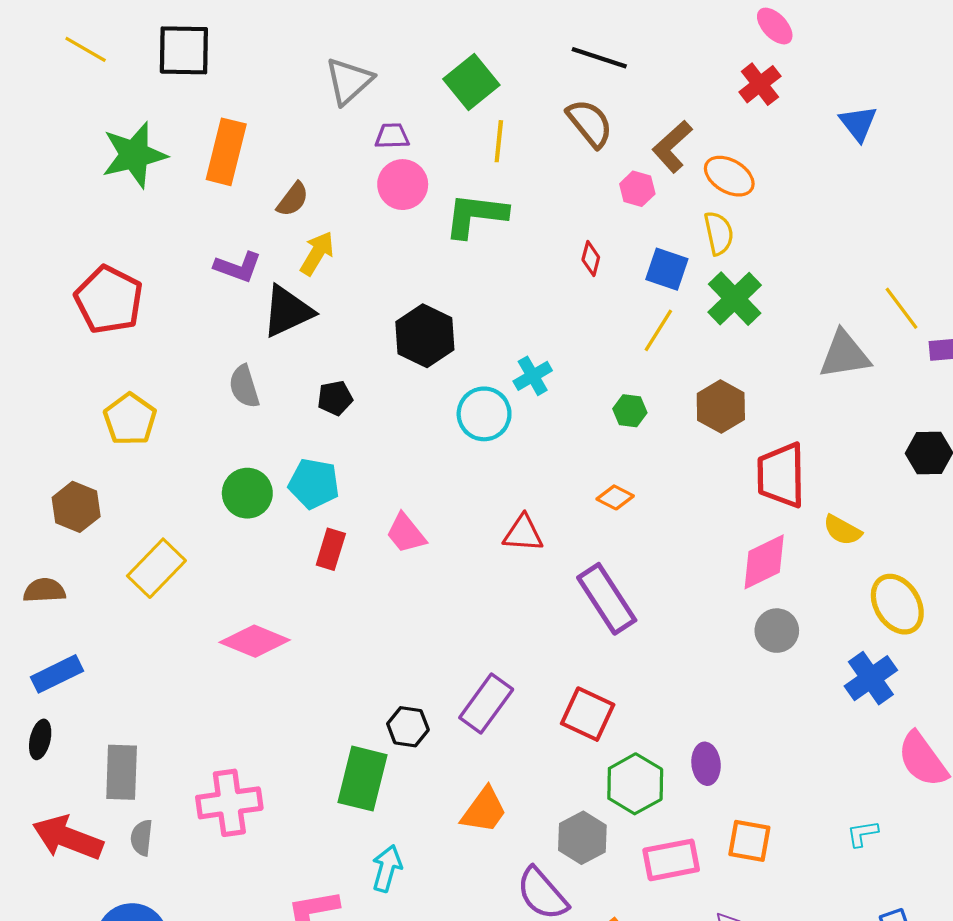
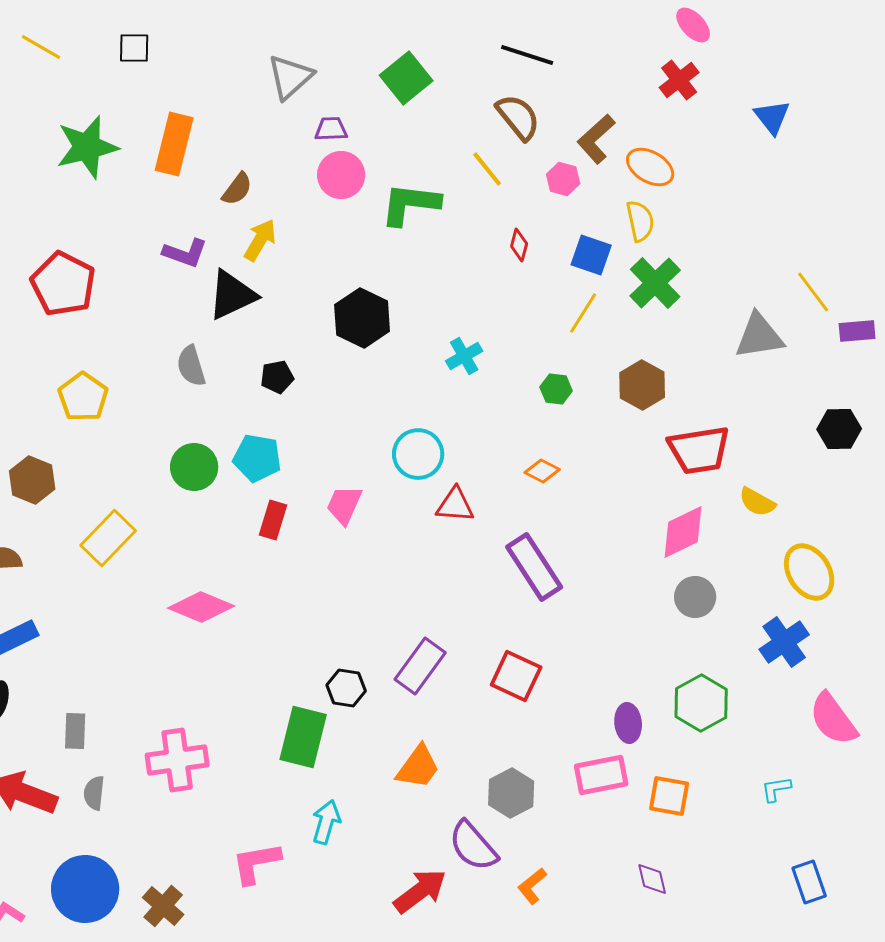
black square: (184, 50) -> (134, 48), size x0.6
yellow line: (499, 141) -> (487, 169), moved, turned -45
cyan circle: (484, 414) -> (418, 454), moved
red trapezoid: (781, 475) -> (699, 450), turned -98
pink trapezoid: (406, 533) -> (344, 505), turned 63
gray rectangle: (122, 772) -> (75, 731), size x0.7
green hexagon: (635, 784) -> (701, 703), moved
pink rectangle: (671, 860) -> (601, 775), moved

